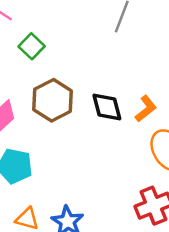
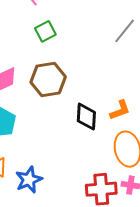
black diamond: (107, 107) -> (86, 117), moved

